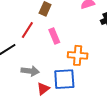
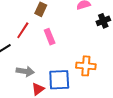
orange cross: (78, 55) -> (86, 66), moved

